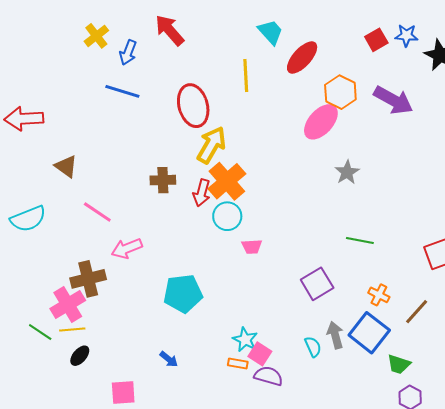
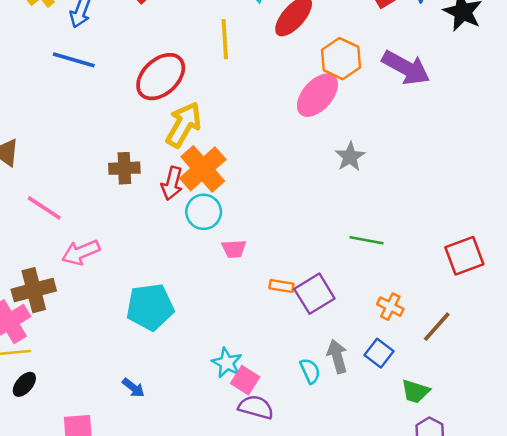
red ellipse: (193, 106) -> (161, 77), turned 63
blue square: (369, 333) -> (379, 353), size x0.6
orange rectangle: (238, 363) -> (281, 286), moved

